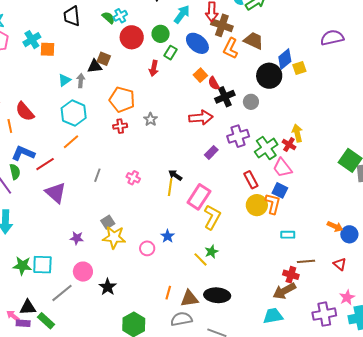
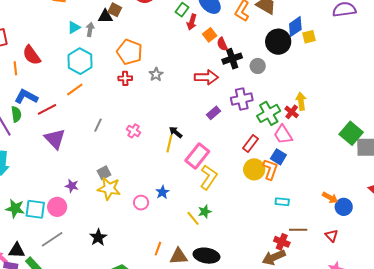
red arrow: (154, 68) -> (192, 22), moved
red rectangle: (251, 180) -> (251, 144), turned 60
pink circle: (83, 272) -> (57, 207), moved

